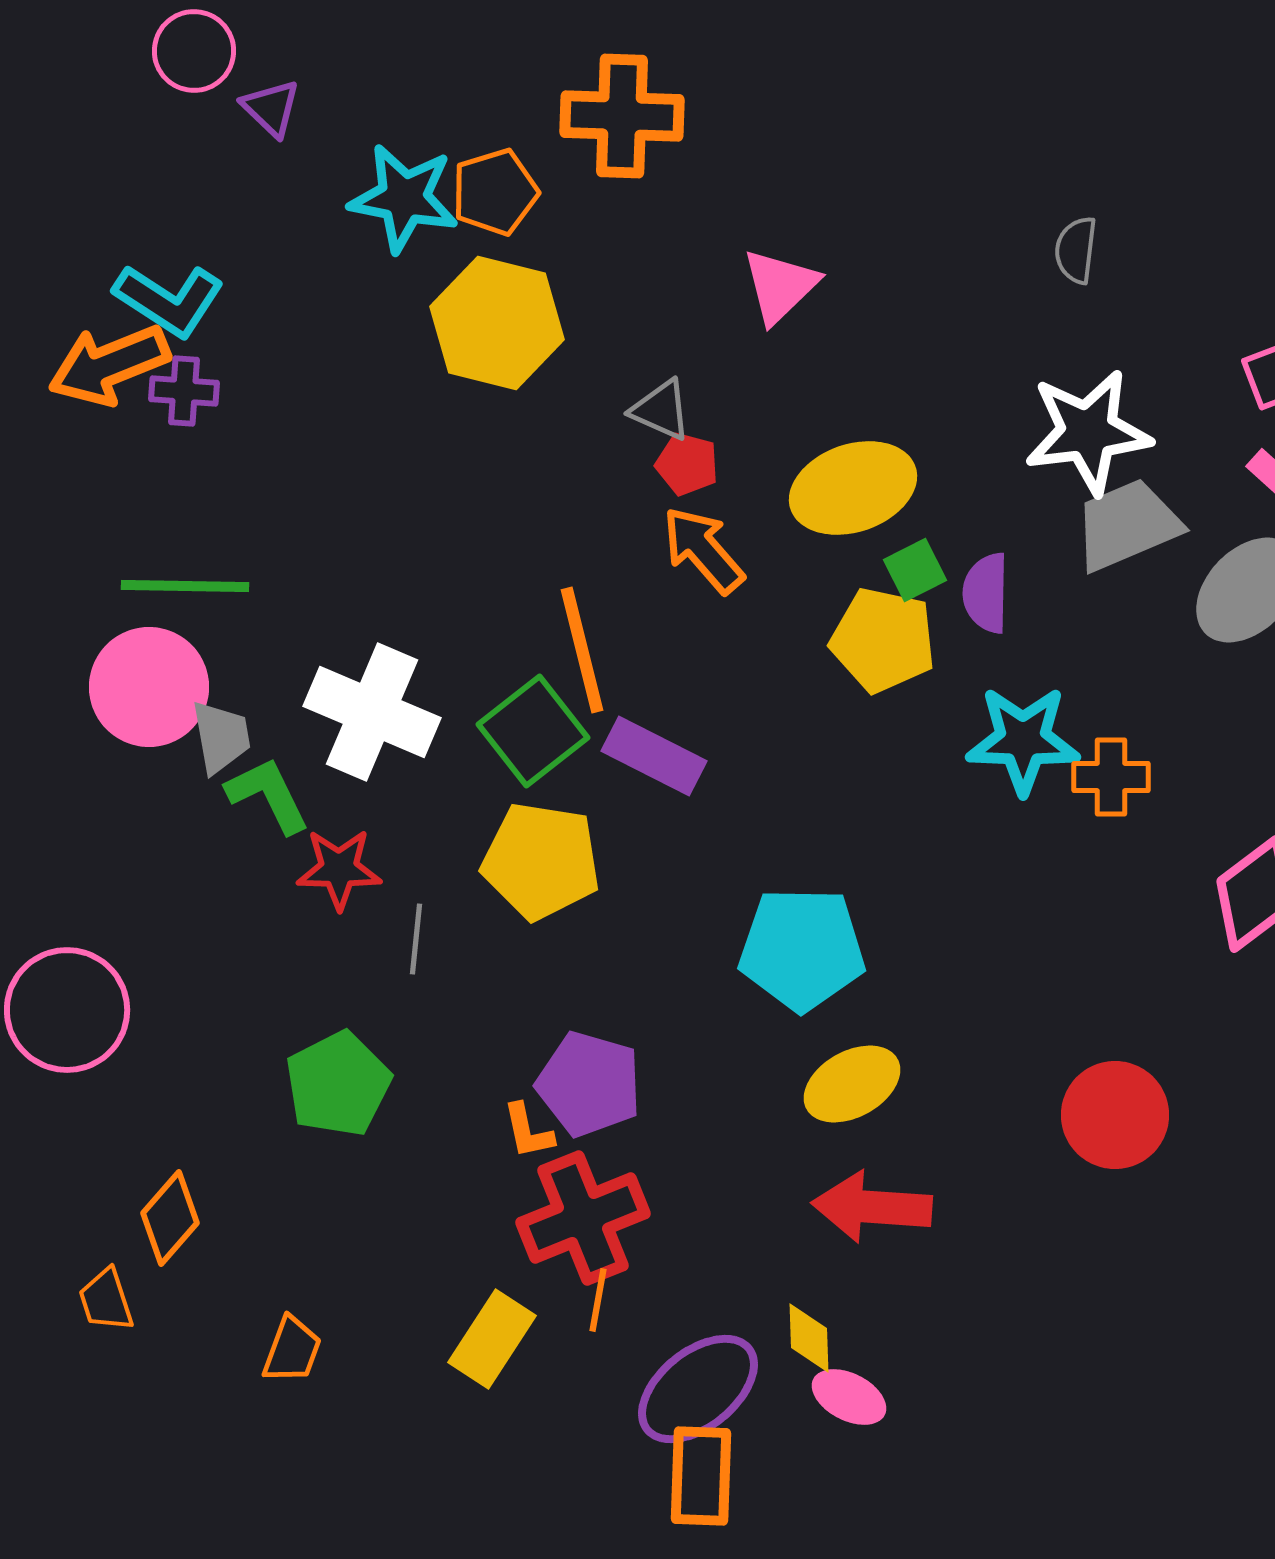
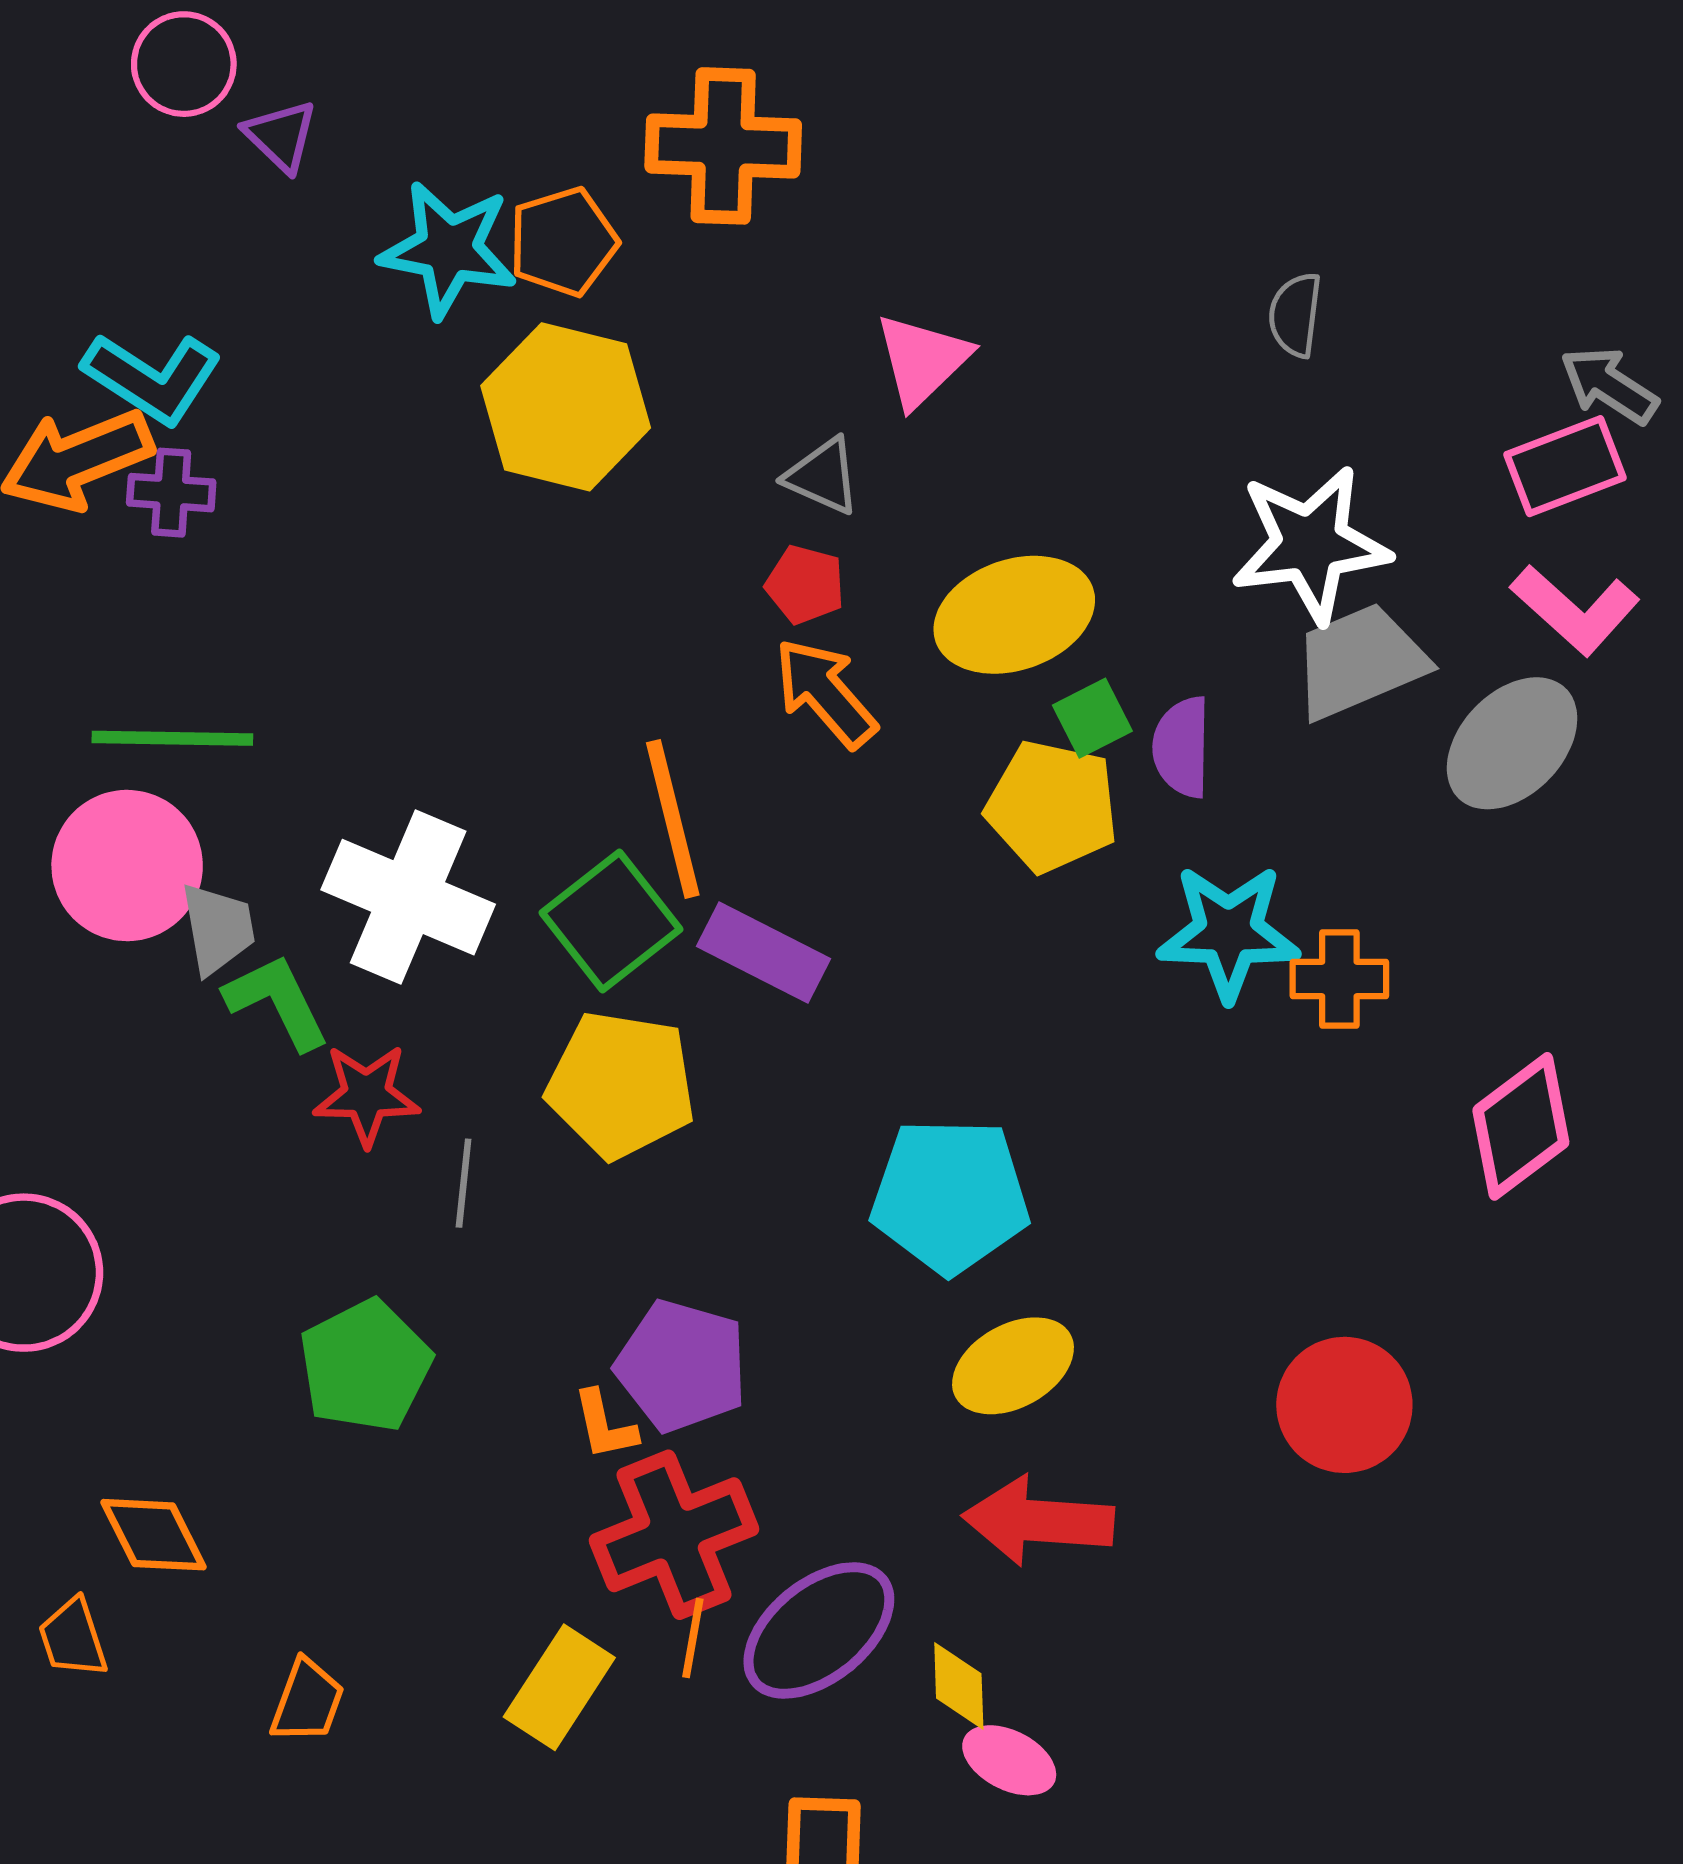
gray triangle: (661, 410) -> (823, 476), moved
orange diamond: (170, 1218) -> (154, 1535), turned -68
purple ellipse: (698, 1389) -> (819, 1630), moved

